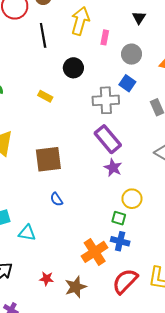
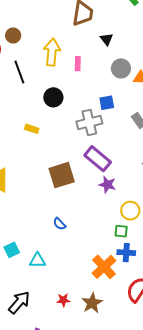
gray circle: (132, 54) -> (121, 68), moved
blue square: (127, 83) -> (107, 103), turned -35
brown square: (48, 159) -> (62, 175), moved

